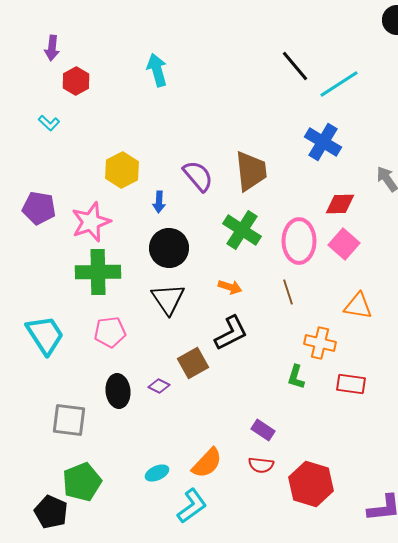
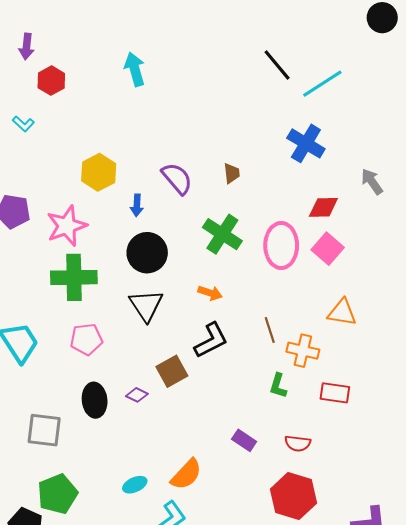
brown trapezoid: (251, 171) -> (232, 173), size x0.5
brown line: (288, 292) -> (270, 330), moved
red semicircle: (261, 465) -> (298, 443), moved

